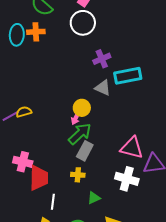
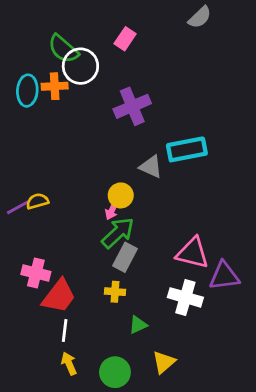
white circle: (83, 23) -> (80, 66), moved
purple cross: (102, 59) -> (132, 106), moved, size x1.4
red trapezoid: (39, 178) -> (59, 296), turned 36
white line: (53, 202) -> (65, 331), moved

